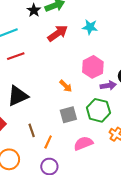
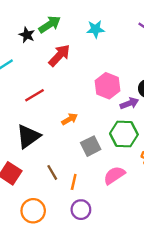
cyan star: (90, 27) -> (95, 29), moved
red line: (16, 56) -> (34, 95), moved
orange arrow: (66, 86) -> (70, 119), moved, turned -64

